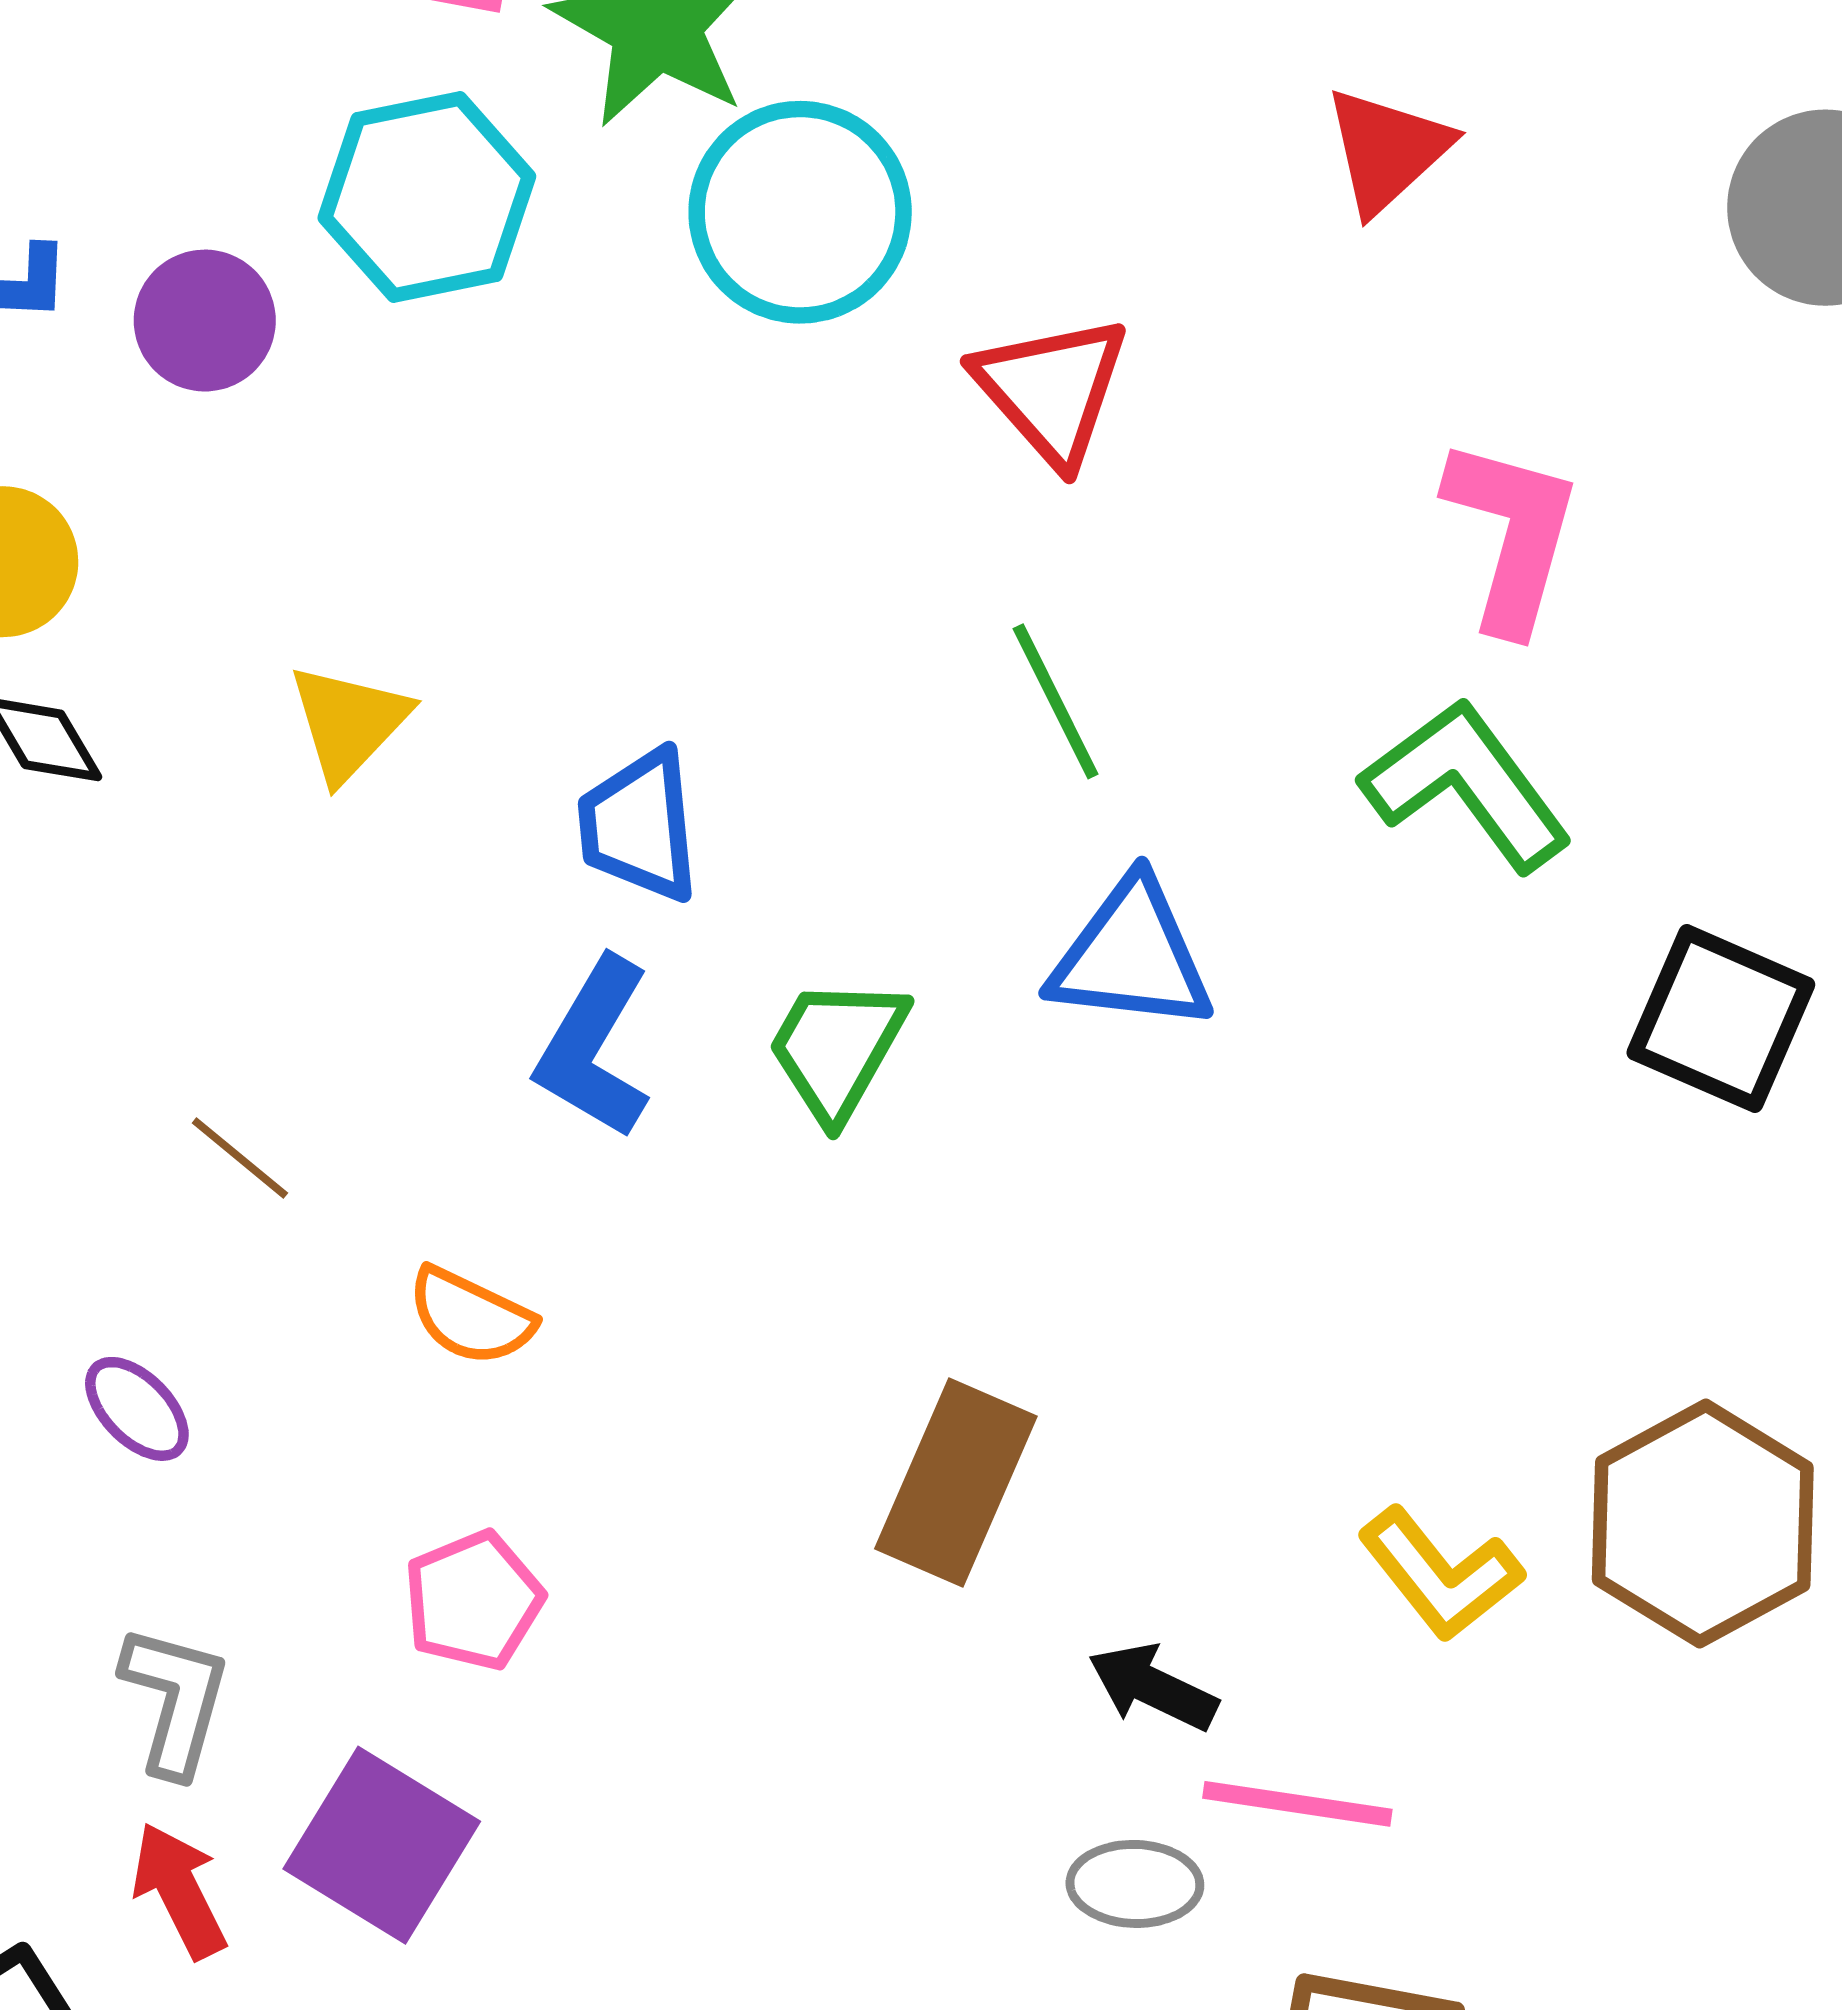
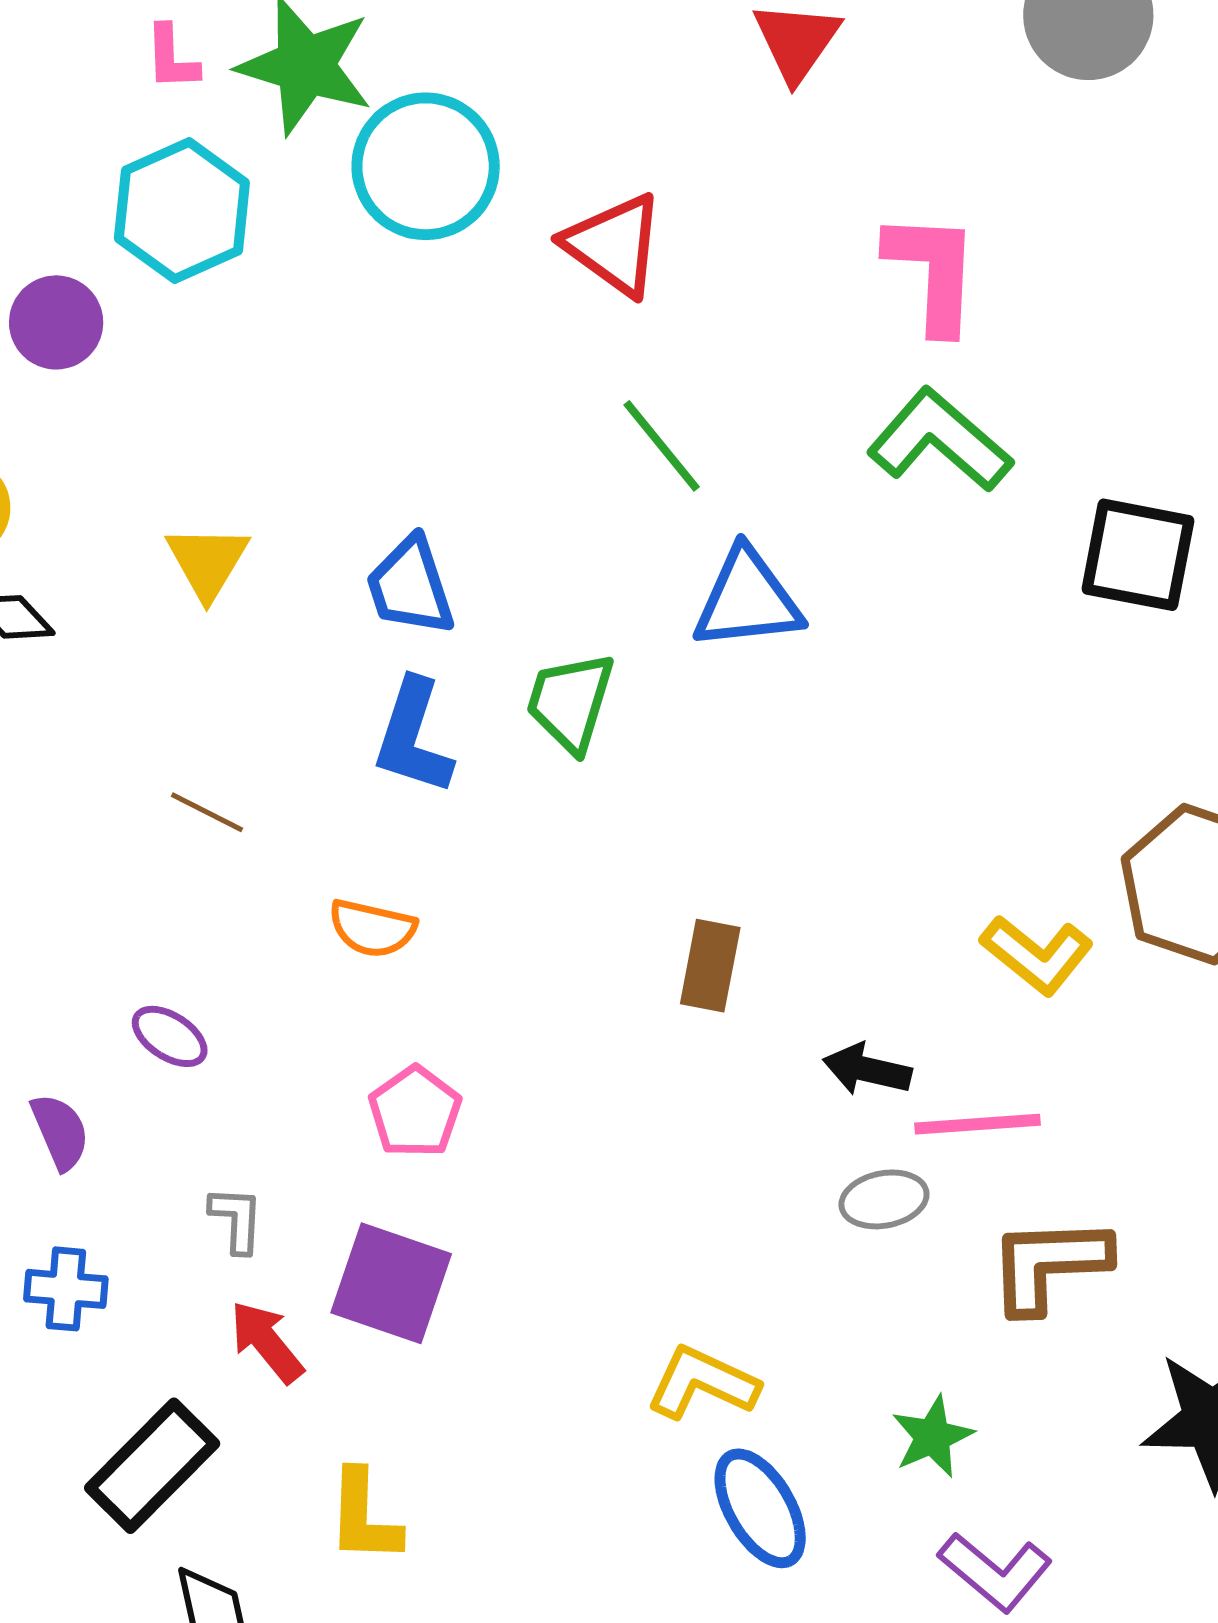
brown line: (240, 1158) -> (207, 812), moved
brown rectangle: (956, 1482) -> (710, 966), size x0.7
gray L-shape: (175, 1700) -> (236, 1219), size x0.7

